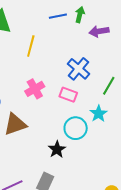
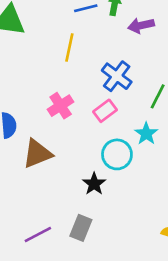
yellow line: (31, 46) -> (69, 47), moved
pink rectangle: (68, 95) -> (105, 111), turned -54

